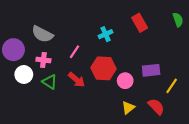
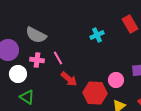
pink line: (74, 52) -> (58, 58), moved, turned -64
red hexagon: (103, 68) -> (95, 93), moved
green triangle: (50, 82) -> (27, 97), moved

